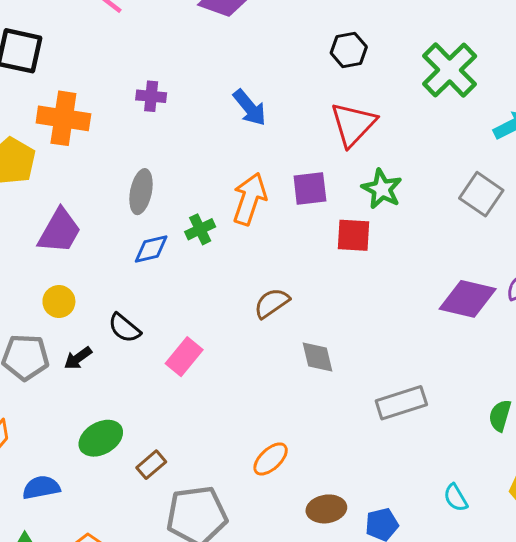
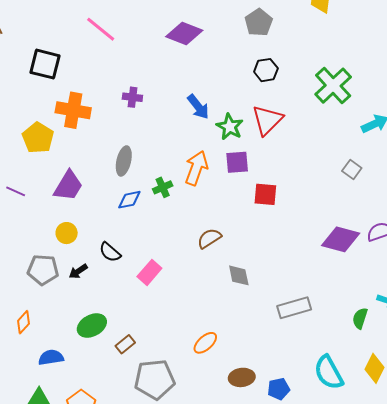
green star: (382, 189) -> (230, 127), moved
gray square: (481, 194) -> (352, 169), size x0.7
cyan semicircle: (456, 498) -> (329, 373), size x1.8

